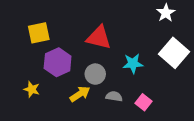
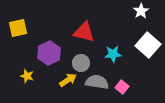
yellow square: (39, 33) -> (18, 28), moved
gray semicircle: (114, 96) -> (97, 82), size x1.6

